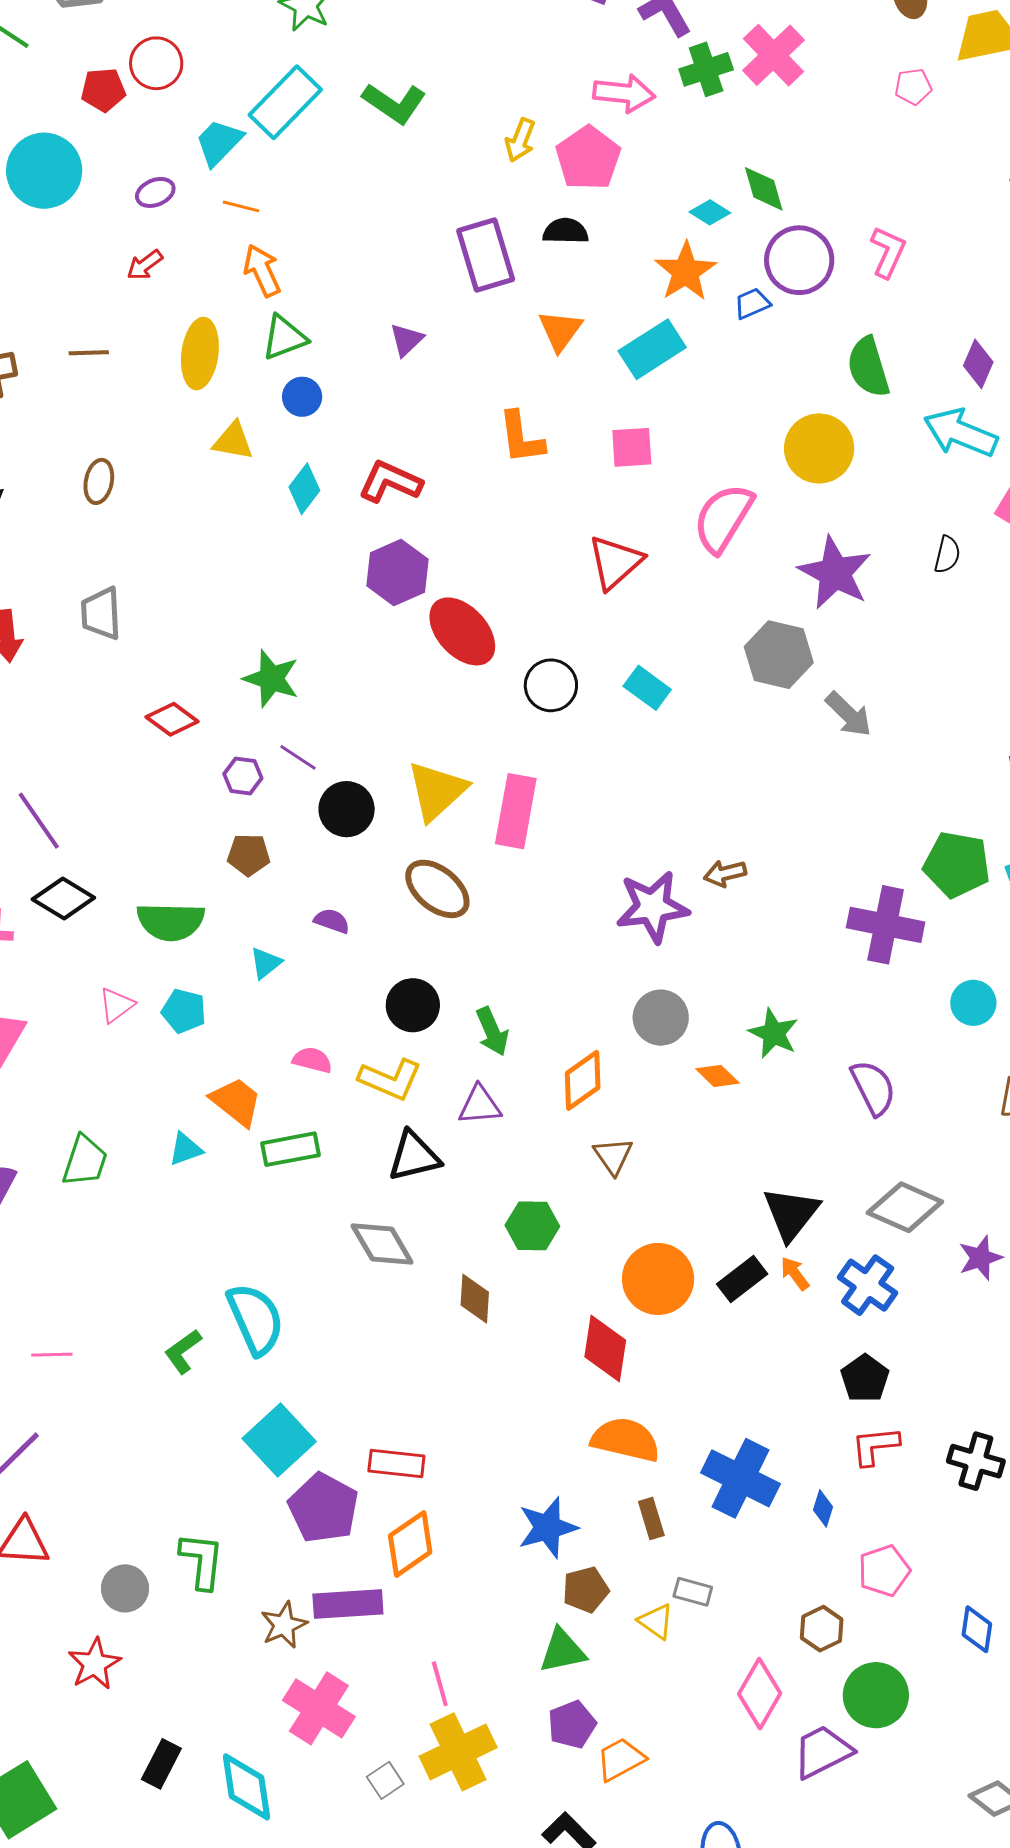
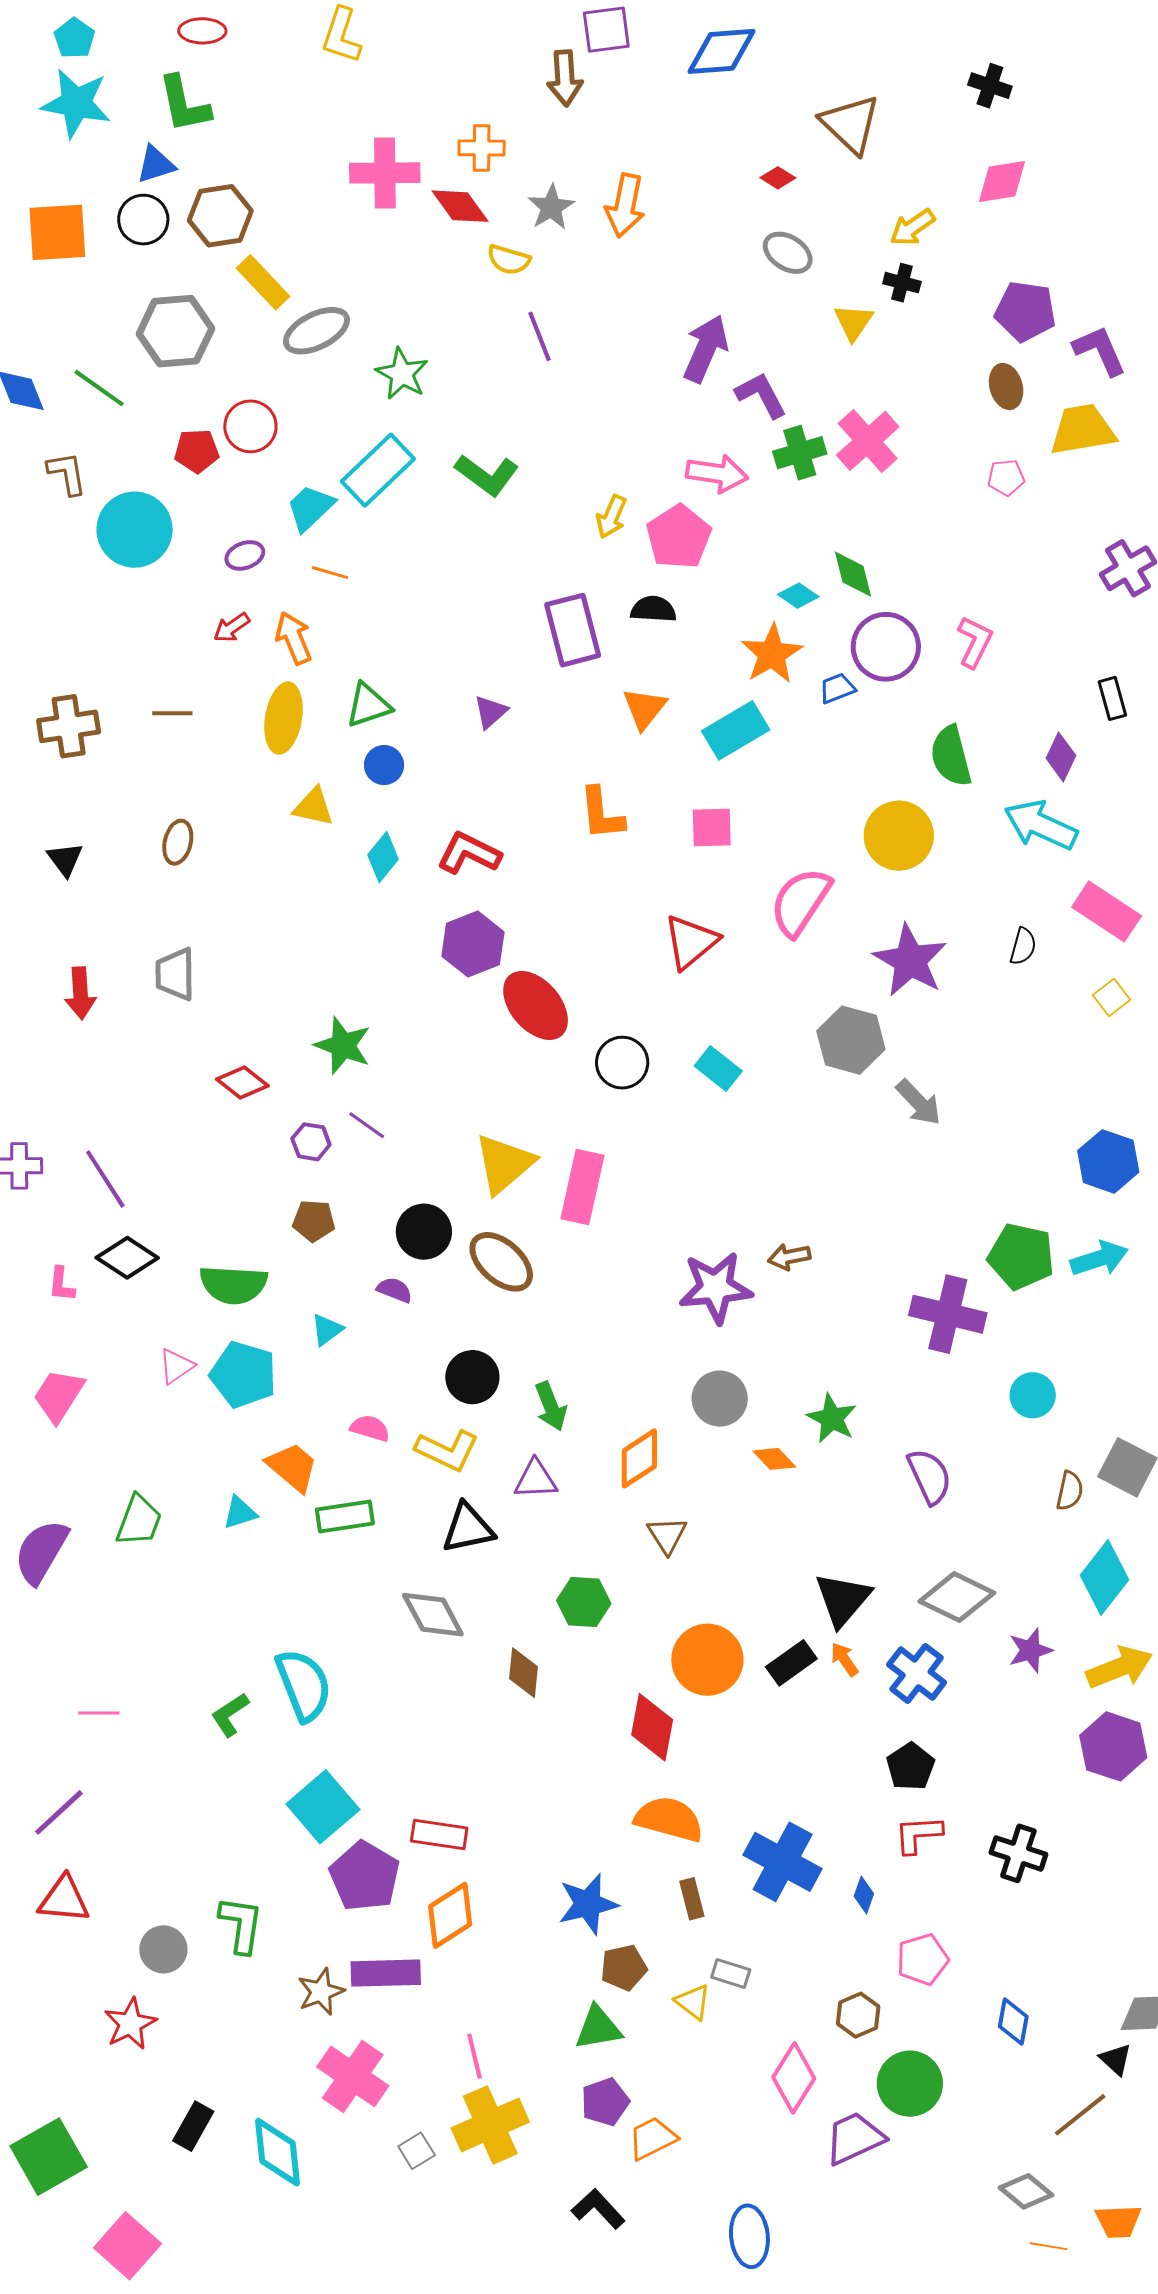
orange arrow: (262, 271) -> (294, 638), moved
black circle: (347, 809) -> (424, 1232), moved
cyan pentagon: (184, 1011) -> (243, 1375), size x1.5

